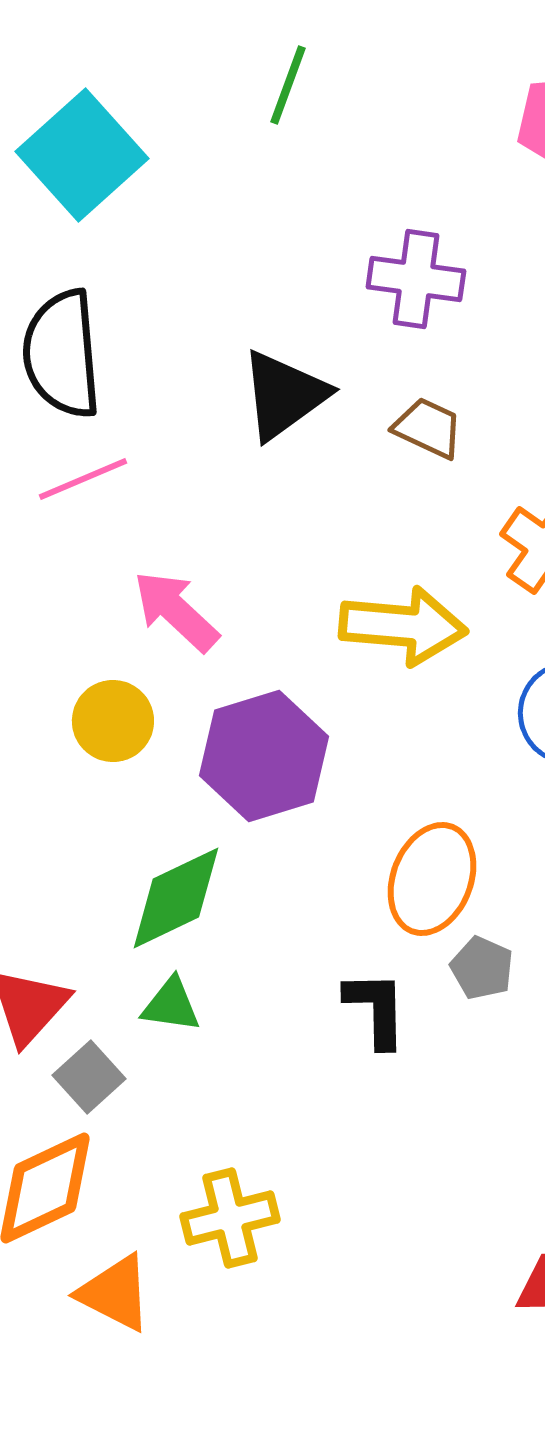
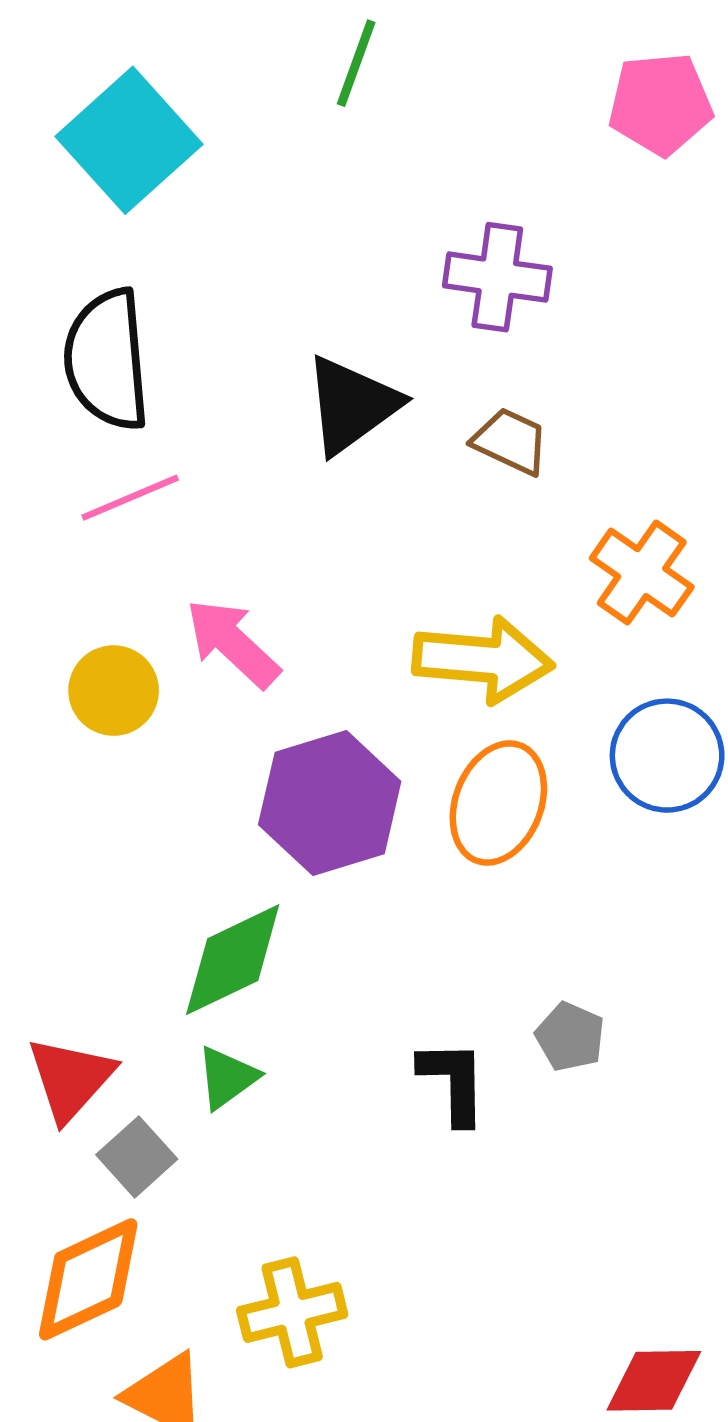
yellow circle: (113, 721) -> (114, 691), moved
orange ellipse: (432, 879) -> (498, 803), moved
green triangle: (171, 1005) -> (227, 1078), turned -44

